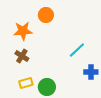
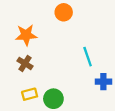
orange circle: (46, 15) -> (64, 12), moved
cyan line: (77, 50) -> (88, 57), turned -66

